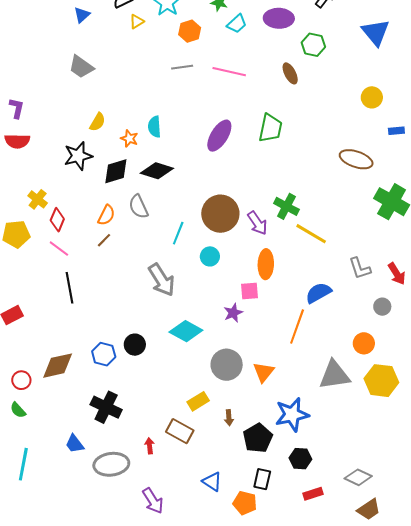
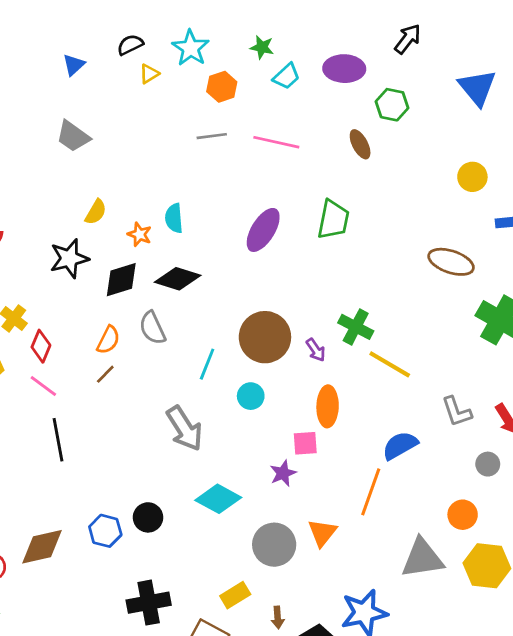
purple arrow: (257, 223) -> (316, 350), size x0.7
orange triangle: (263, 372) -> (322, 533), moved
black cross: (106, 407) -> (149, 603), moved, turned -36

